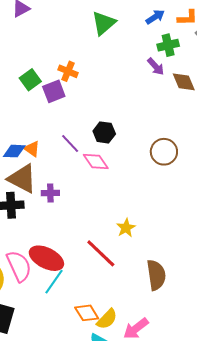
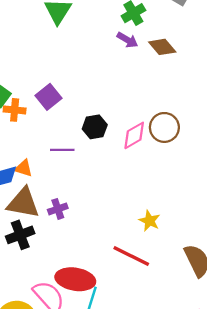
orange cross: (68, 71) -> (15, 110), moved
purple square: (54, 91) -> (49, 97), moved
purple line: (70, 143) -> (62, 150), turned -30
pink diamond: (96, 162) -> (134, 135), moved, turned -68

